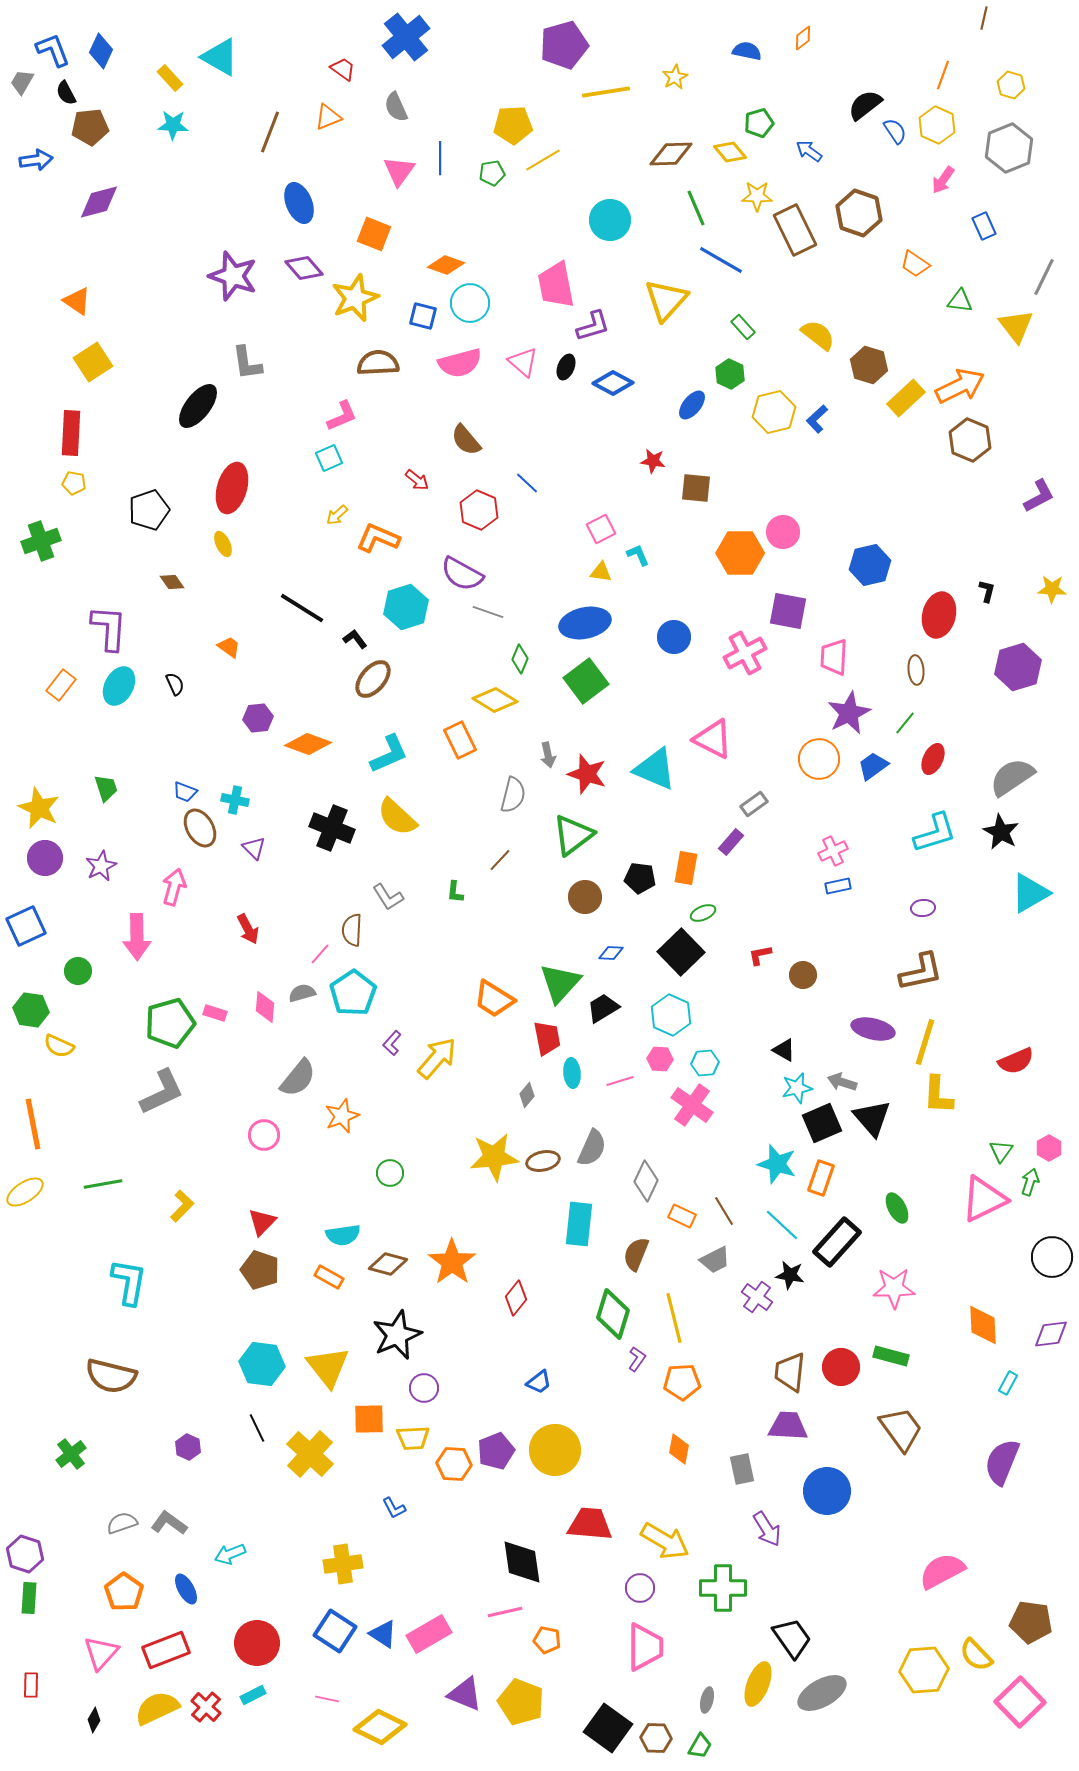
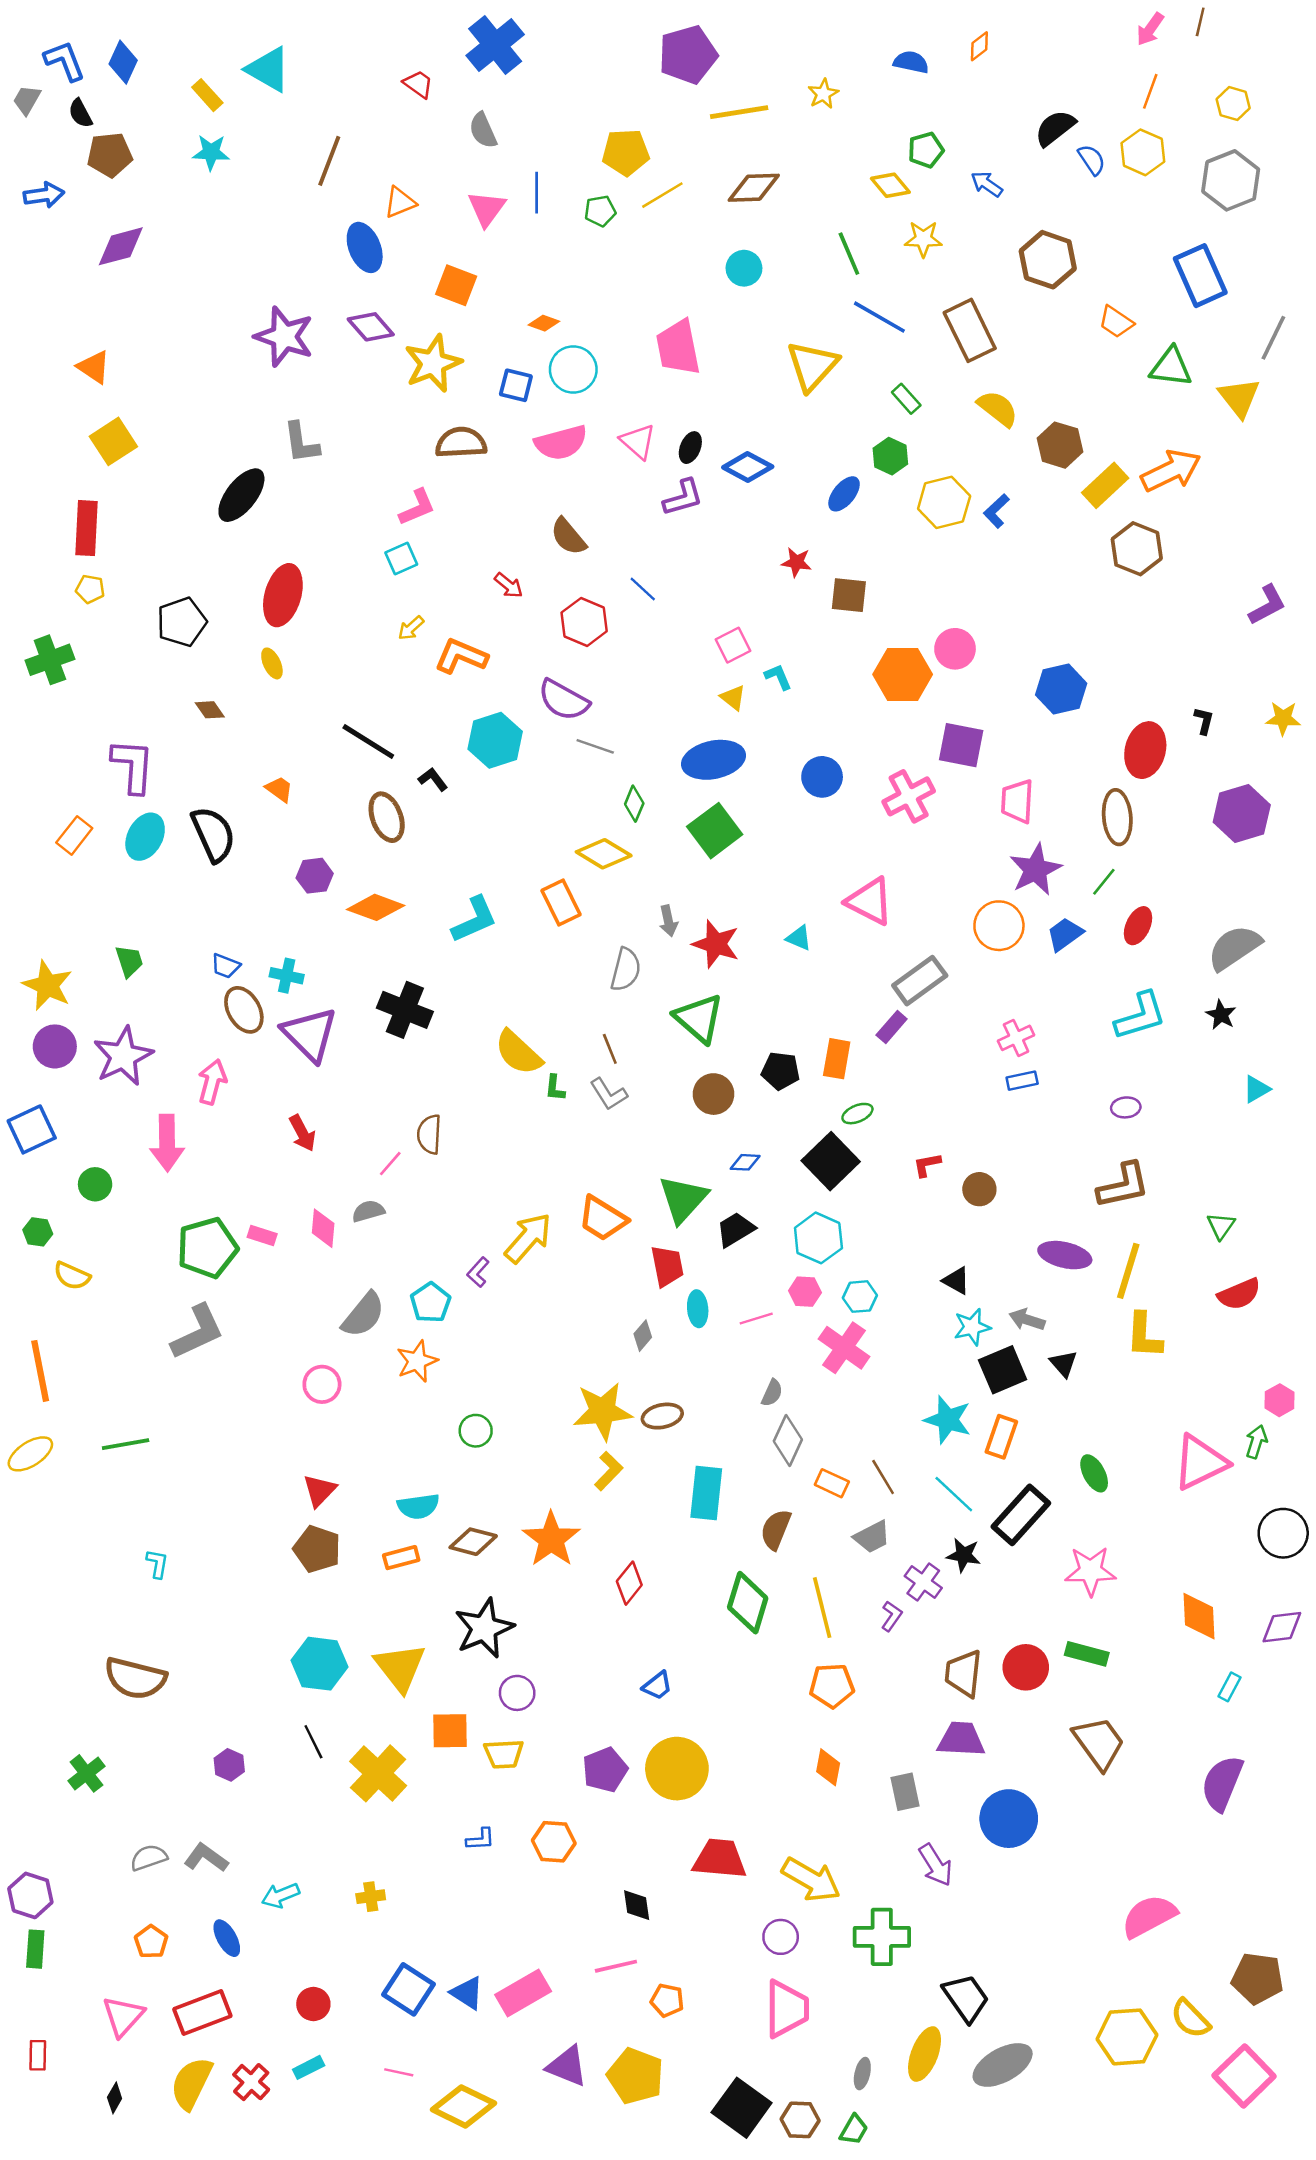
orange triangle: (328, 117) -> (400, 202), moved
brown diamond: (671, 154) -> (754, 188), moved
pink arrow: (943, 180) -> (1150, 29), moved
cyan circle: (610, 220) -> (744, 268), size x0.7
blue rectangle: (984, 226) -> (1200, 276), size x1.8
brown rectangle: (795, 230) -> (970, 330), moved
orange diamond: (446, 265) -> (544, 323), size x0.7
green triangle: (960, 301) -> (1171, 367), size x1.4
purple L-shape: (593, 326) -> (683, 498), moved
brown hexagon: (970, 440) -> (1137, 549), moved
yellow triangle: (601, 572) -> (733, 698), turned 30
brown ellipse: (916, 670) -> (1117, 817), size x1.5
brown ellipse: (373, 679) -> (387, 817), moved, turned -60
black semicircle: (175, 684) -> (213, 834), size x2.0
cyan triangle: (655, 769) -> (799, 938), size x0.5
gray rectangle: (754, 804) -> (920, 981), size x1.6
yellow semicircle: (397, 817) -> (518, 1053), moved
black star: (1001, 832) -> (1221, 1015), size x0.7
green triangle: (573, 835) -> (699, 1018), turned -42
purple triangle: (254, 848) -> (310, 1034), size x2.0
brown line: (500, 860) -> (610, 1049), turned -65
purple star: (101, 866) -> (123, 1056), size x1.6
cyan triangle: (1030, 893) -> (1256, 1089), size x0.6
gray L-shape: (388, 897) -> (609, 1094), moved
cyan pentagon: (353, 993) -> (431, 1303), moved, size x0.7
green hexagon: (31, 1010) -> (38, 1232), size x0.7
yellow arrow: (437, 1058) -> (528, 1238), moved
black triangle: (872, 1118) -> (1064, 1364), size x0.6
gray semicircle: (592, 1148) -> (772, 1393), moved, size x0.6
green triangle: (1001, 1151) -> (1221, 1226), moved
yellow L-shape: (182, 1206) -> (609, 1471), moved
orange rectangle: (329, 1277) -> (401, 1558), turned -44
cyan L-shape: (129, 1282) -> (157, 1564), size x0.5
purple L-shape: (637, 1359) -> (892, 1616), moved
orange hexagon: (454, 1464) -> (554, 1842), moved
blue L-shape: (394, 1508) -> (481, 1839), turned -65
black diamond: (522, 1562) -> (637, 1905), size x0.6
yellow cross: (343, 1564) -> (371, 1897), moved, size x0.6
orange pentagon: (124, 1592) -> (151, 1942), size x0.7
red circle: (257, 1643) -> (313, 2004), size x0.6
yellow semicircle: (157, 1708) -> (191, 2083), turned -39

